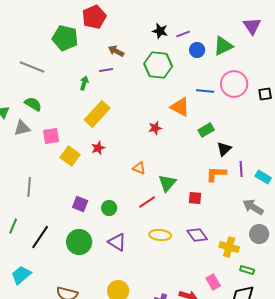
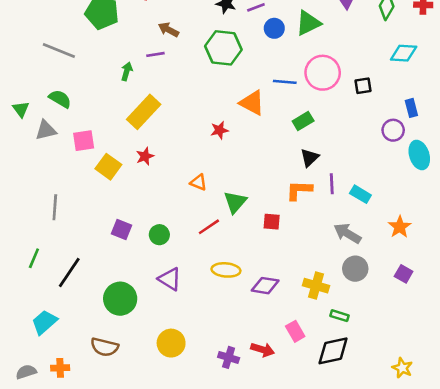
green rectangle: (206, 130) -> (303, 121), moved
purple diamond: (197, 235) -> (265, 286), moved, turned -45
green circle: (79, 242) -> (120, 299), moved

